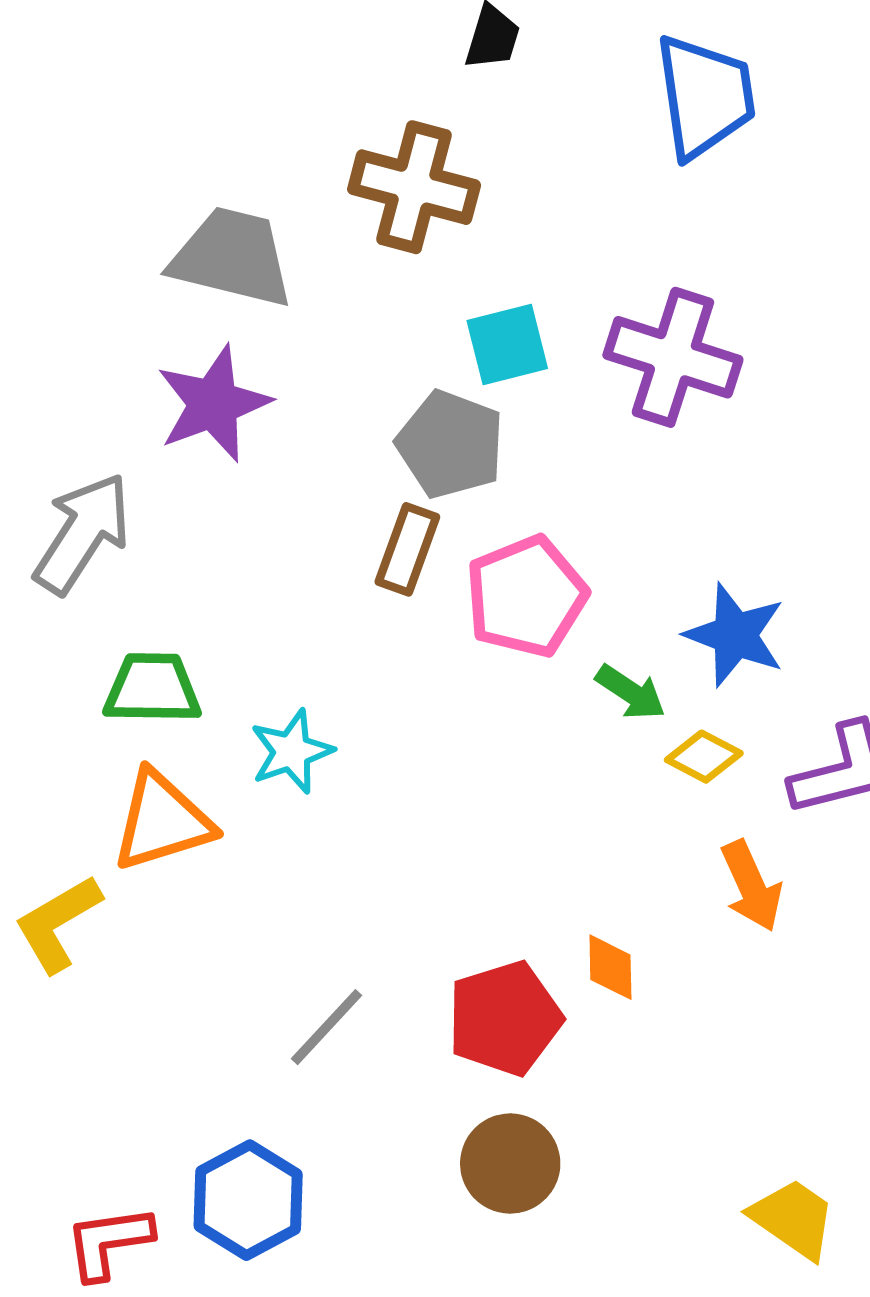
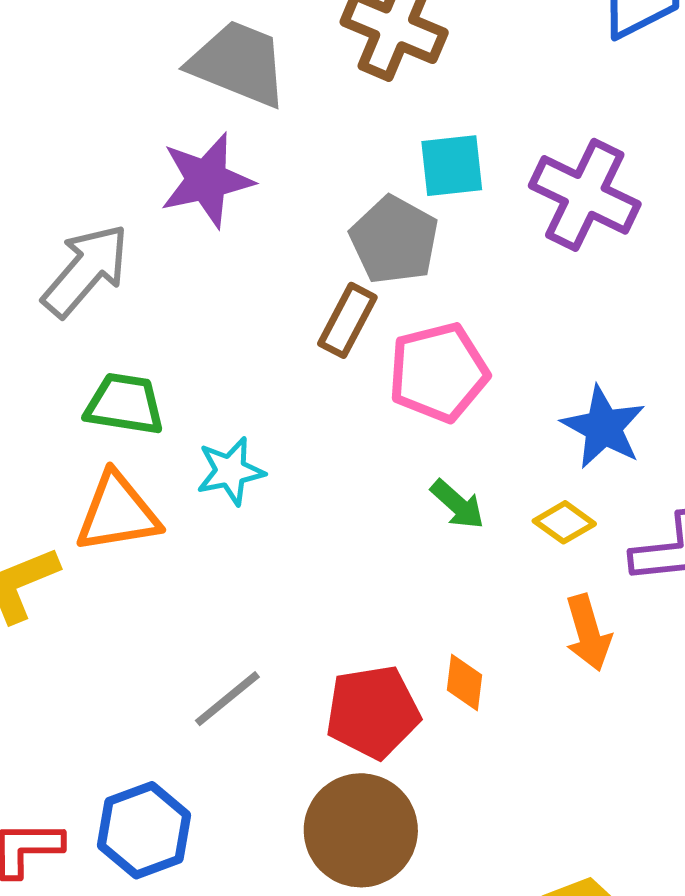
green arrow: (631, 692) -> (457, 504), moved
brown circle: (510, 1164) -> (361, 830), size x1.4

